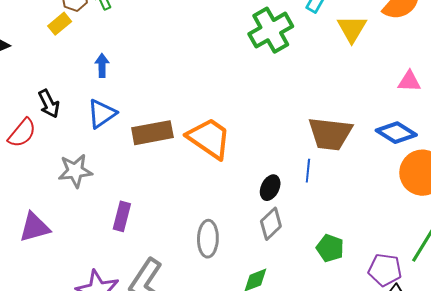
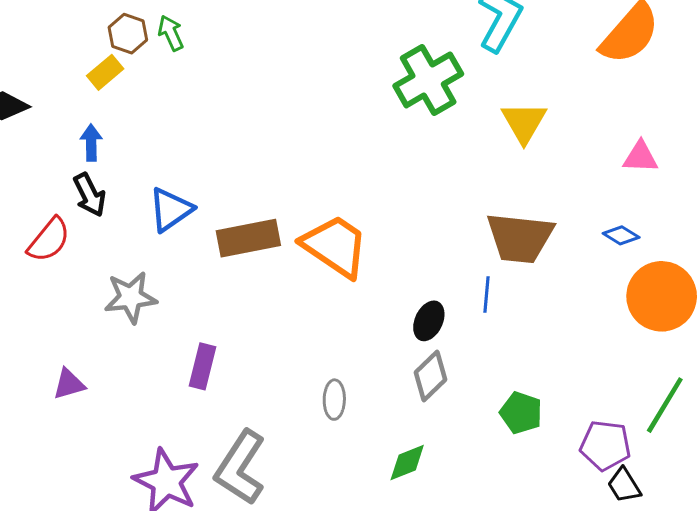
yellow triangle: (352, 29) -> (524, 122), moved
blue arrow: (102, 65) -> (91, 143), moved
blue diamond: (396, 133) -> (621, 235), size x0.6
purple triangle: (34, 227) -> (69, 384), size x0.7
gray ellipse: (208, 239) -> (334, 400), size x0.7

